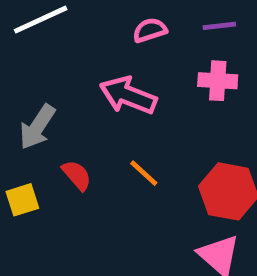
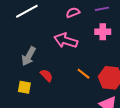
orange line: (144, 173) -> (83, 74), moved
yellow square: (22, 200) -> (24, 87), turned 32

